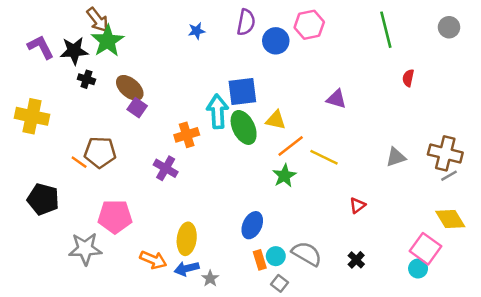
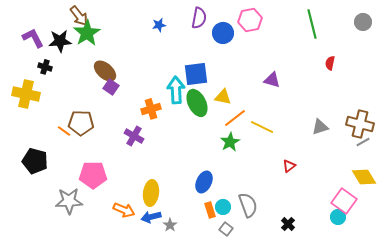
black cross: (86, 79) -> (45, 67), moved
gray semicircle: (307, 254) -> (248, 205), turned 40
black cross: (356, 260) -> (288, 224), moved

